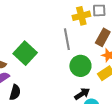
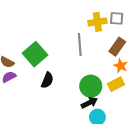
green circle: (80, 66) -> (91, 86), moved
black semicircle: (15, 92) -> (47, 80), moved

